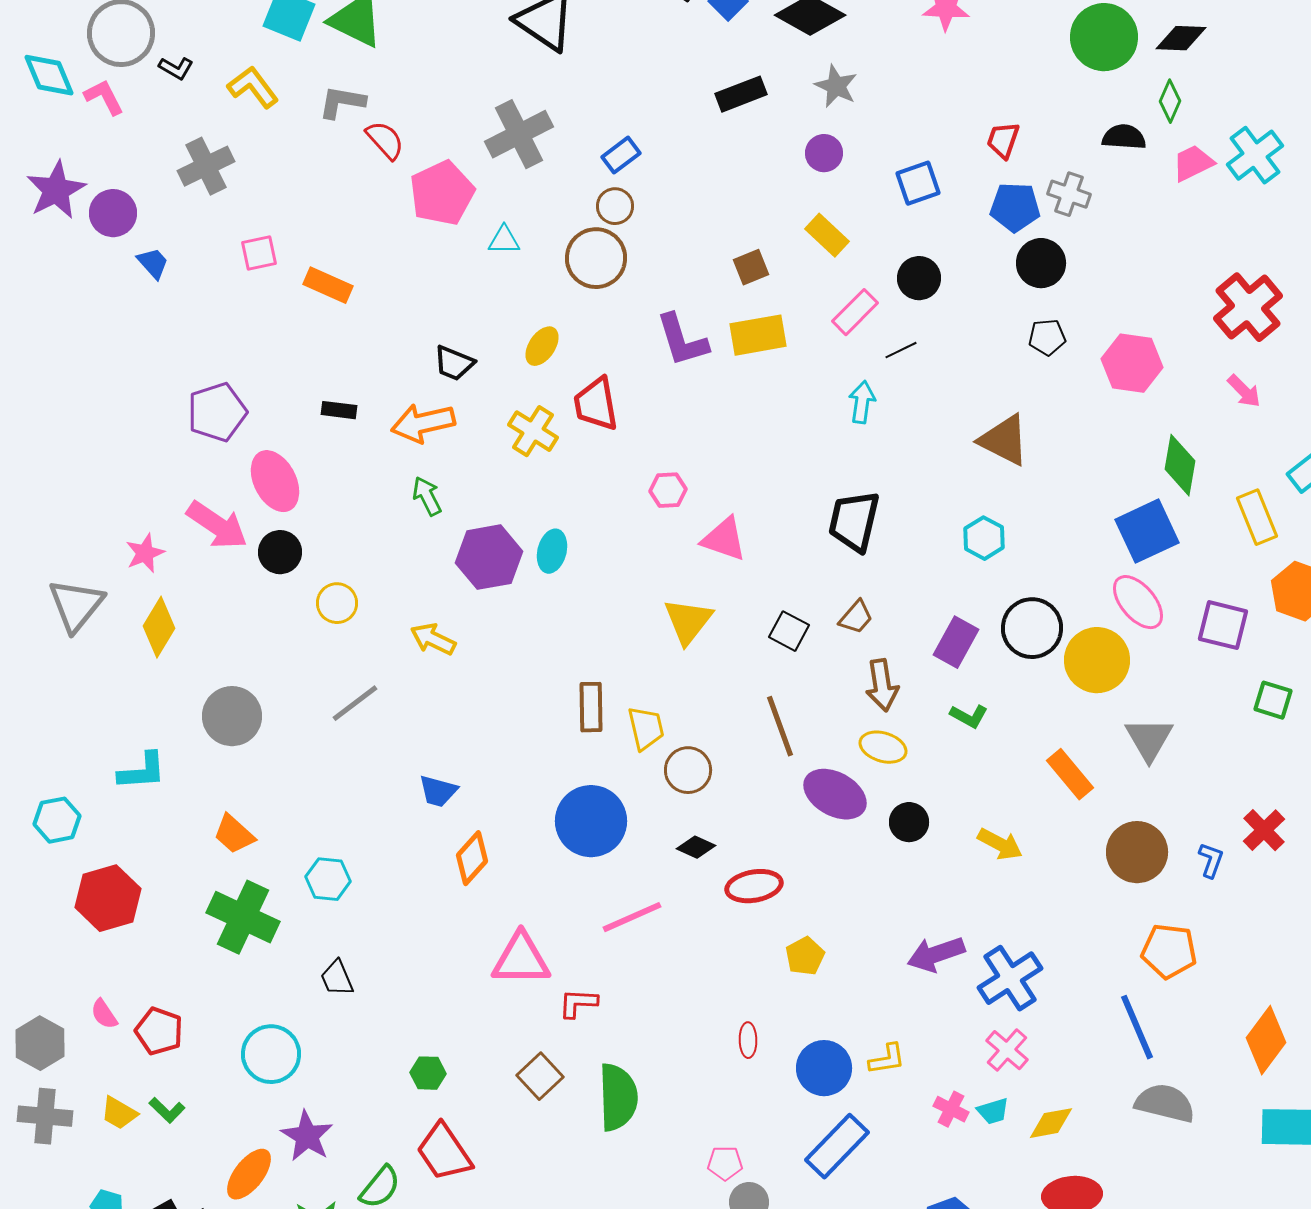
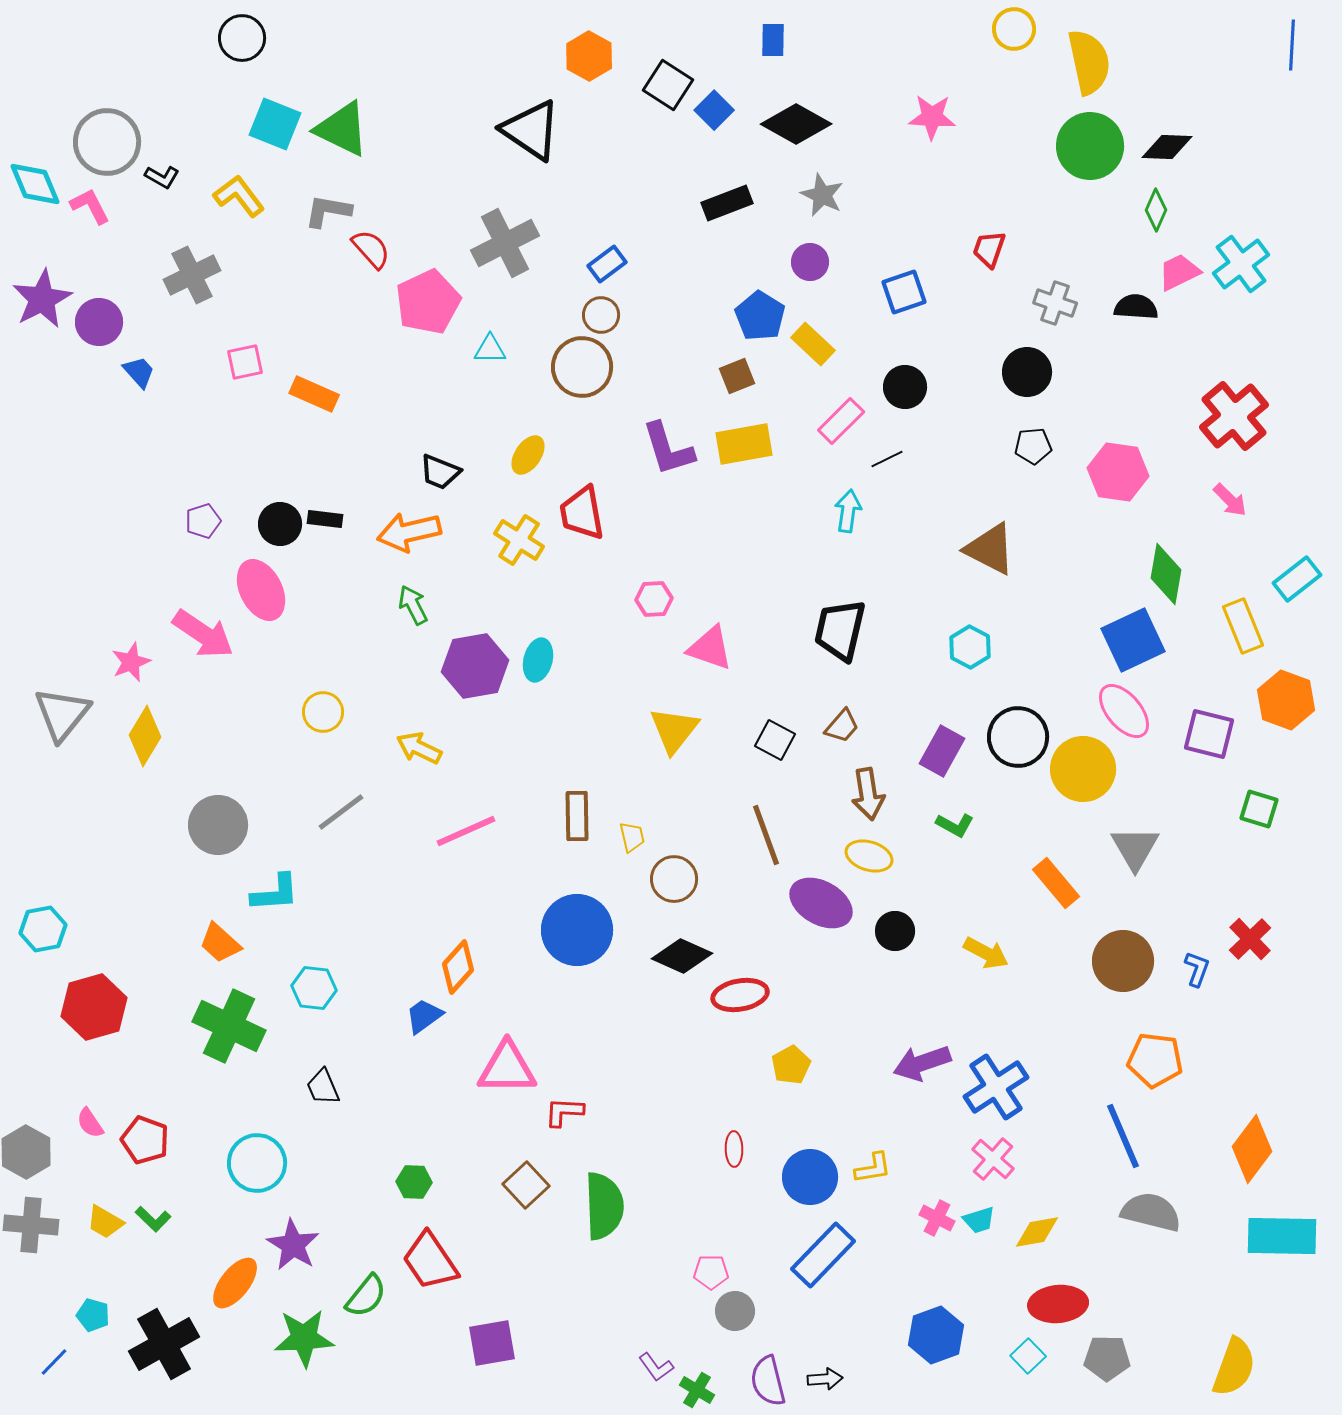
black semicircle: (1124, 137) -> (1136, 307), moved
blue pentagon: (1015, 207) -> (760, 316), moved, turned 30
purple pentagon: (217, 412) -> (203, 521), size x0.6
black circle: (280, 552) -> (280, 524), moved
yellow trapezoid: (646, 728) -> (632, 837), size x0.7
cyan L-shape: (142, 771) -> (275, 893), moved
blue trapezoid: (438, 791) -> (424, 1016), moved, turned 129
black diamond: (696, 847) -> (682, 956), size x1.5
pink line: (632, 917) -> (466, 831), moved

